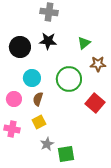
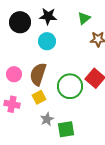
cyan circle: (32, 78) -> (47, 41), moved
green circle: (69, 79) -> (70, 86), moved
brown semicircle: (38, 99) -> (38, 74), size x1.6

